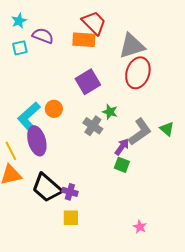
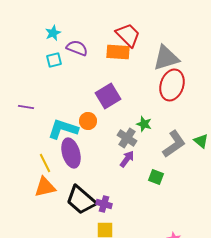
purple square: (88, 82) -> (108, 96), moved
cyan L-shape: (29, 117) -> (63, 129), turned 60
purple arrow: (122, 147) -> (127, 159), moved

